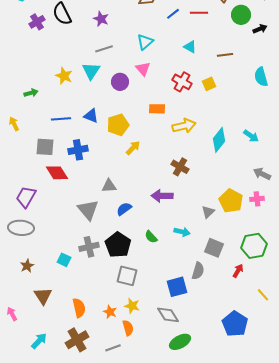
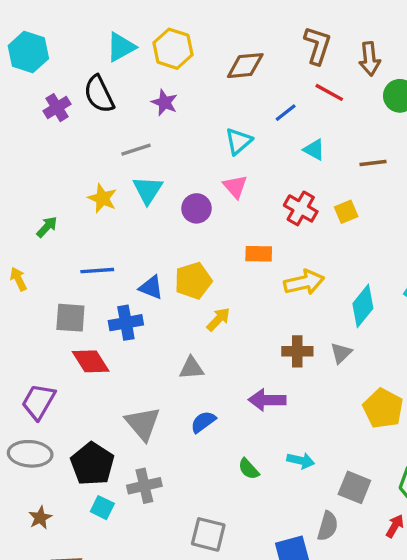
red line: (199, 13) -> (329, 92), turned 30
blue line: (173, 14) -> (286, 113), moved
gray line: (104, 49) -> (136, 150), moved
green arrow: (31, 93) -> (47, 227), turned -32
blue triangle: (91, 116) -> (151, 287), moved
brown cross: (180, 167) -> (297, 351), turned -30
gray triangle: (109, 186) -> (191, 368), moved
gray triangle: (208, 212) -> (341, 353), moved
black pentagon: (118, 245) -> (92, 464), moved

